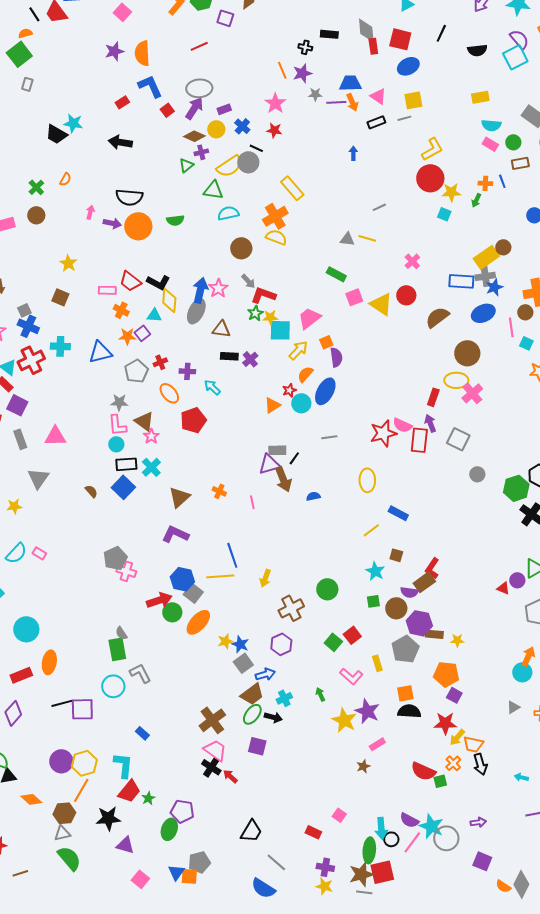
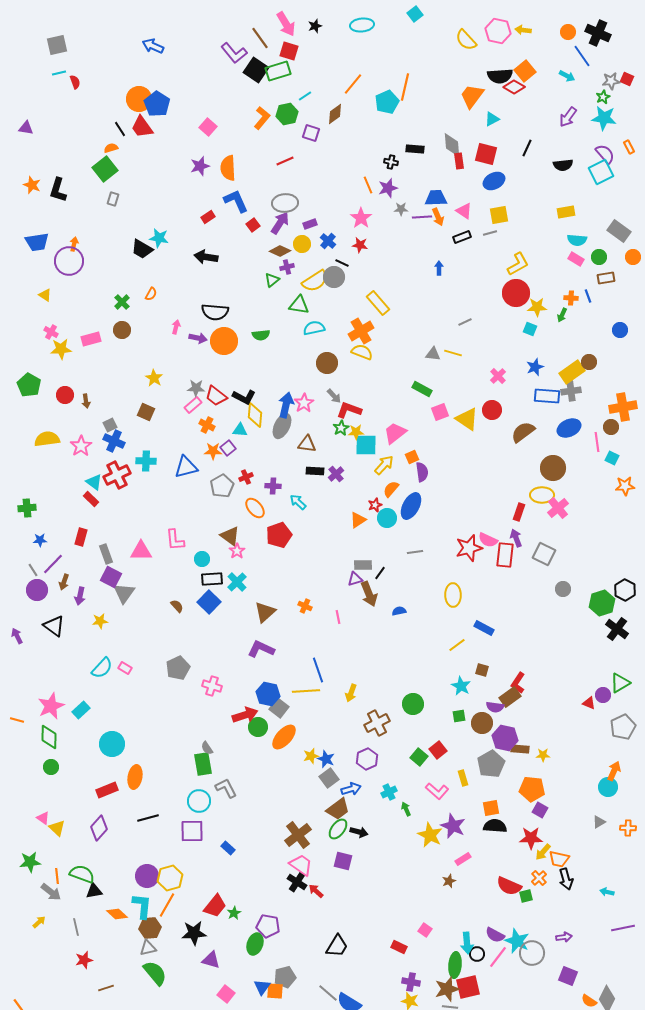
blue star: (494, 287) -> (535, 367), moved
pink rectangle: (107, 290) -> (193, 405), turned -42
gray star: (119, 402) -> (196, 388), moved
purple square: (17, 405) -> (111, 577), moved
pink L-shape: (117, 425) -> (175, 540), moved
purple triangle: (269, 464) -> (355, 579), size x0.7
gray pentagon: (115, 558) -> (178, 668), moved
cyan cross: (284, 698) -> (389, 792), moved
purple square: (82, 709) -> (192, 831), moved
cyan L-shape: (123, 765) -> (142, 906), moved
gray line: (276, 862) -> (328, 993), moved

